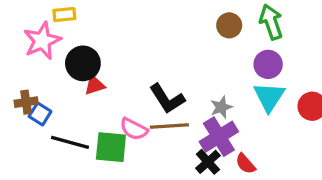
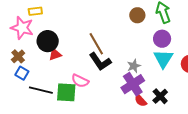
pink star: (42, 41) -> (22, 28), turned -30
brown cross: (26, 102) -> (18, 56), moved, turned -32
brown line: (169, 126) -> (96, 44), moved, turned 65
black cross: (208, 162) -> (160, 96), moved
red semicircle: (245, 164) -> (141, 100), moved

